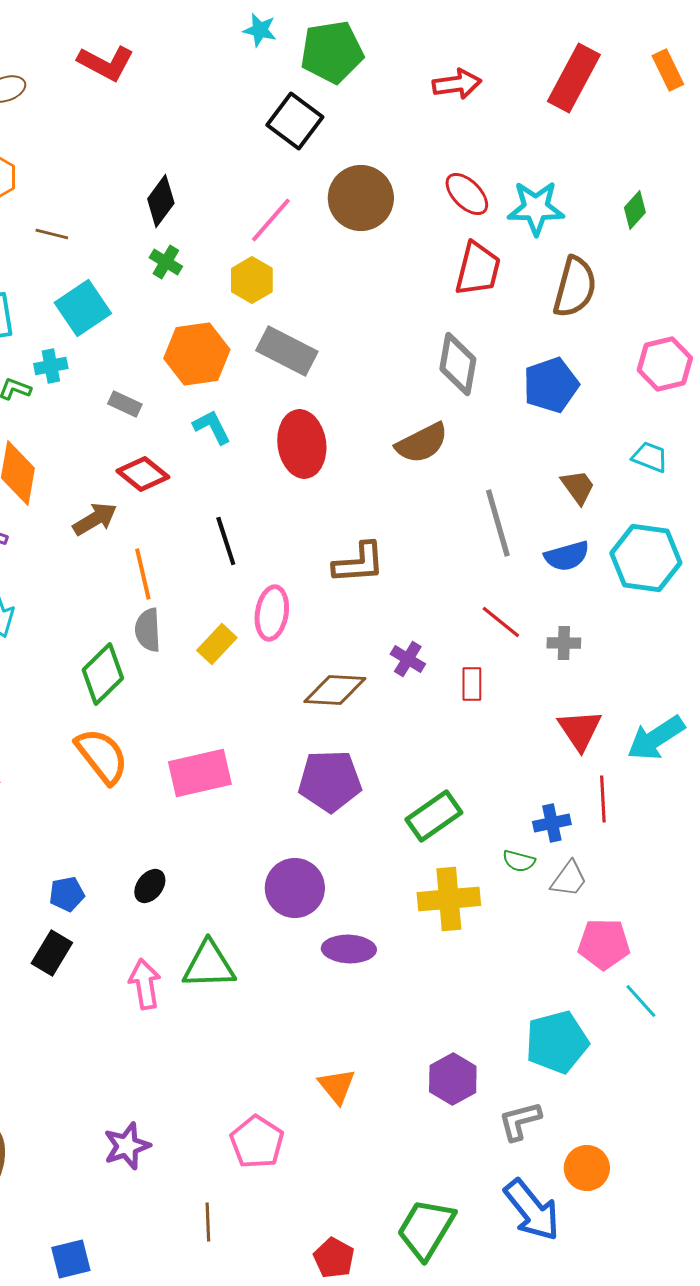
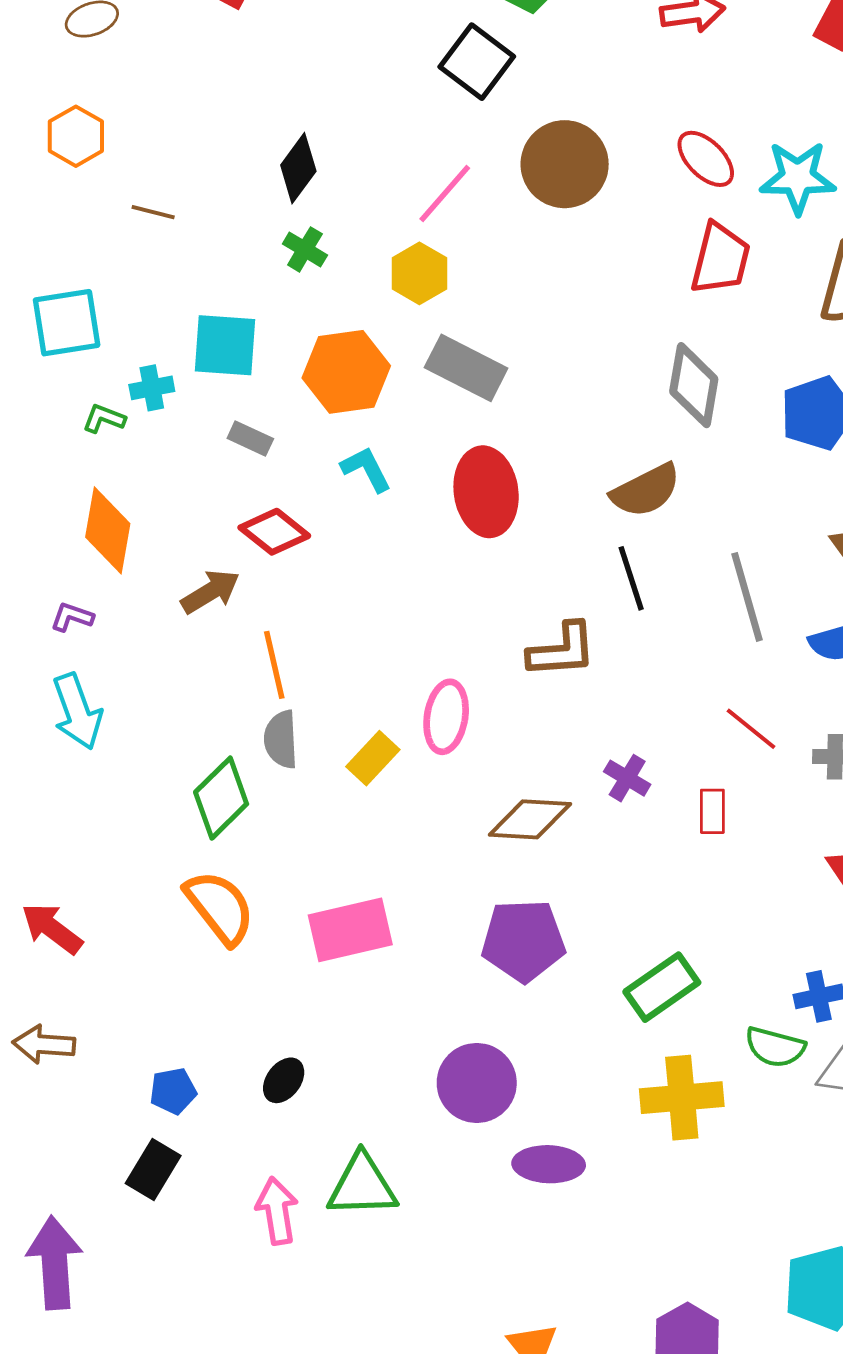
cyan square: (83, 308) -> (225, 345), moved, turned 38
black line: (226, 541) -> (631, 578), moved
green semicircle: (519, 861) -> (775, 1047), size x1.4

